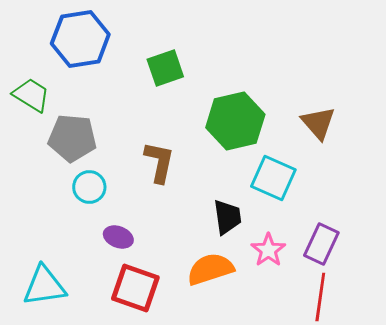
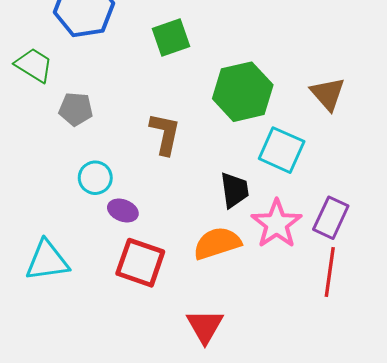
gray pentagon: (72, 138) -> (76, 109), size x0.7
cyan circle: (89, 187) -> (95, 178), moved
pink star: (268, 250) -> (277, 224), size x1.4

